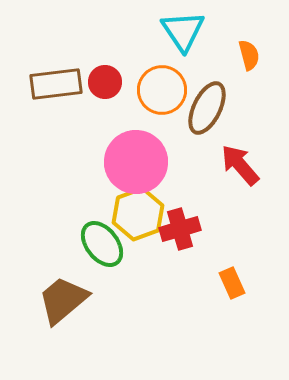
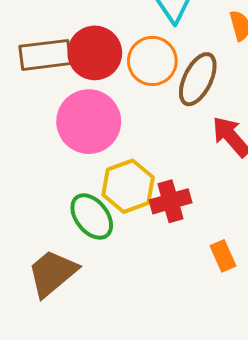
red circle: (105, 82) -> (95, 53), size x1.6
pink circle: (136, 162) -> (89, 122), moved

